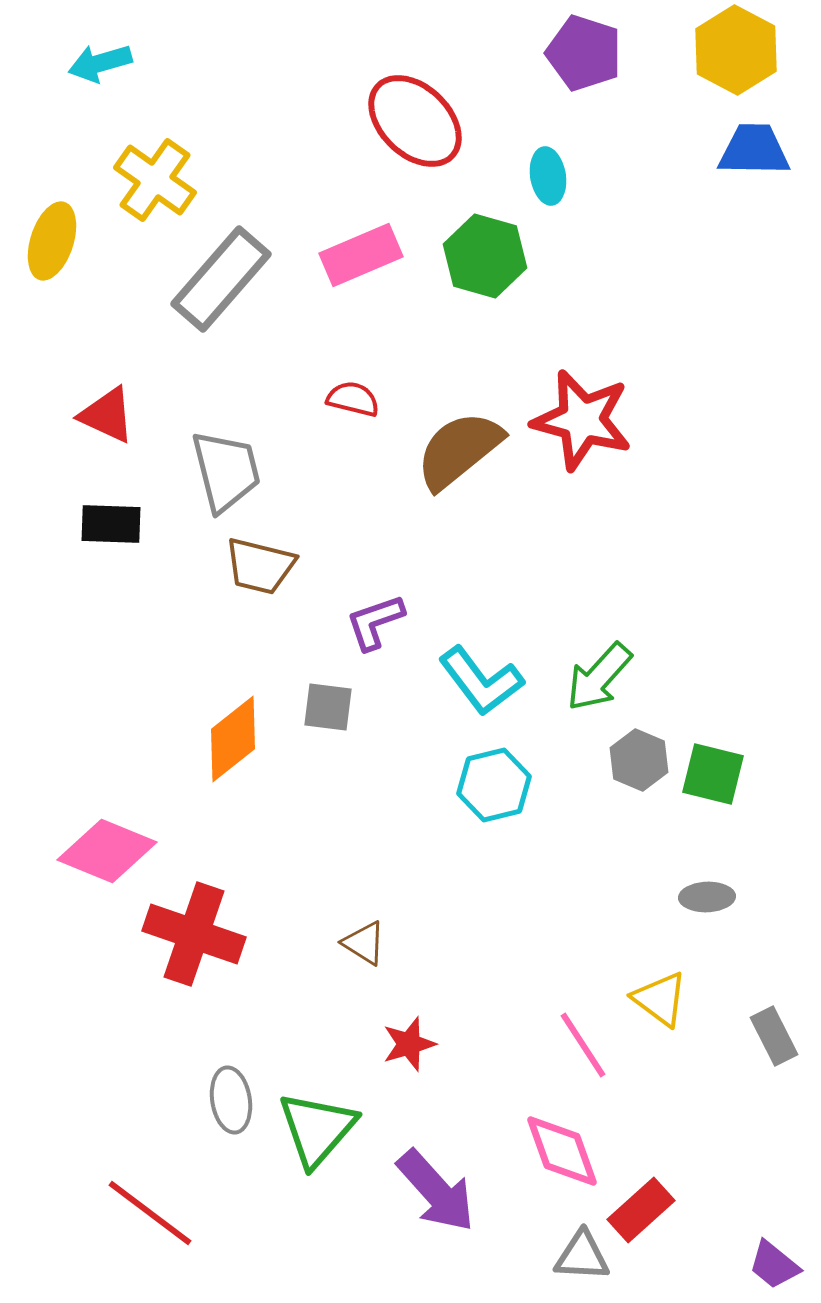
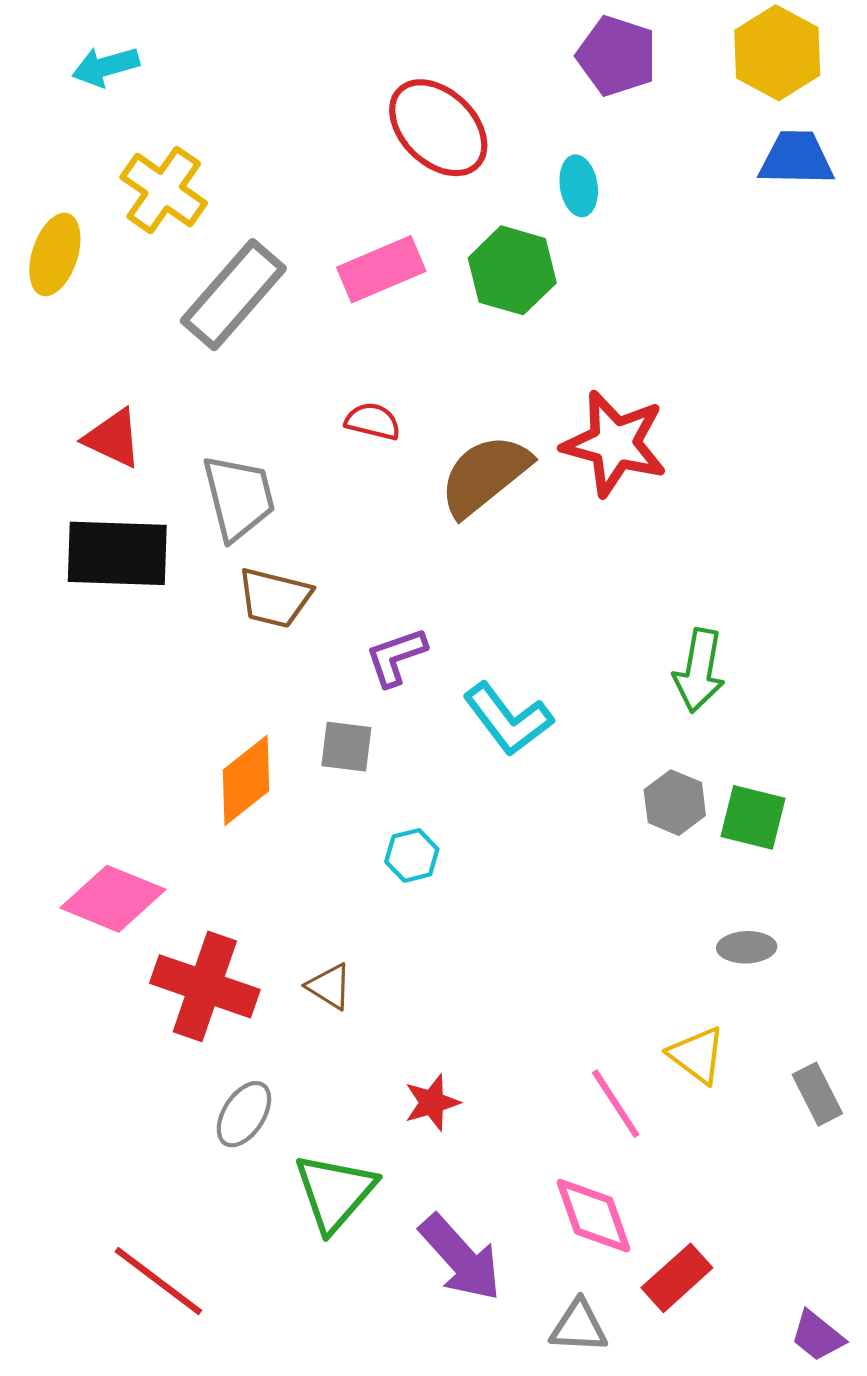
black rectangle: (111, 524) -> (117, 553), size x1.6
green arrow: (599, 677) -> (699, 671), moved, turned -32
cyan hexagon: (494, 785) -> (412, 855), moved, size x0.7
brown triangle: (364, 943) -> (329, 986), moved
gray ellipse: (231, 1100) -> (244, 1114), moved, turned 42
gray triangle: (582, 1256) -> (579, 1326), moved

